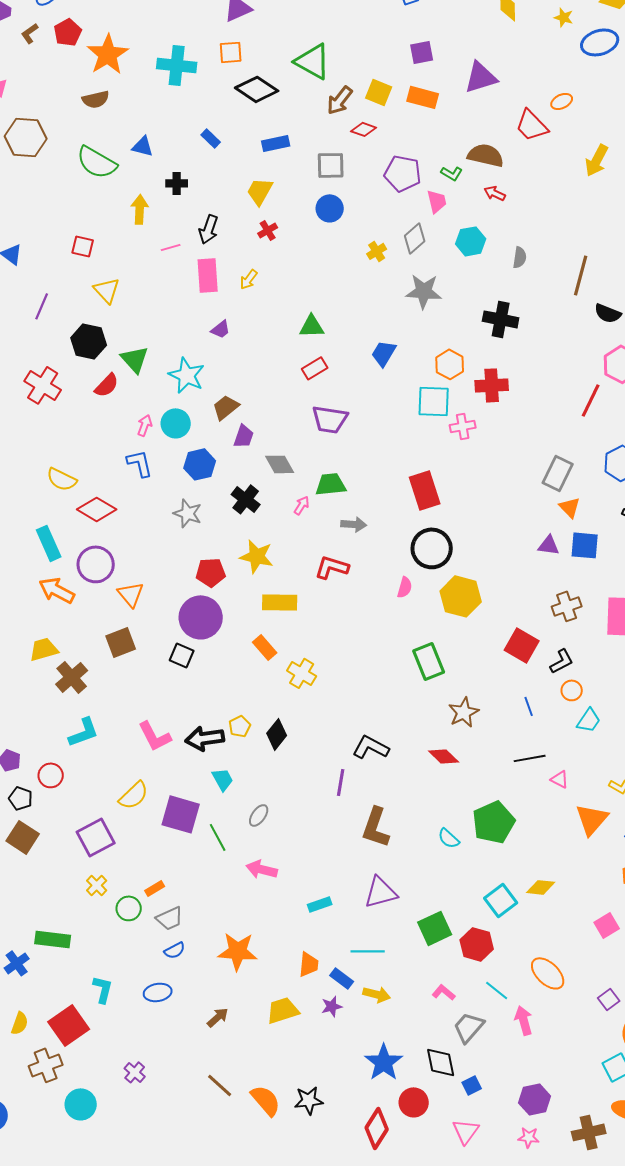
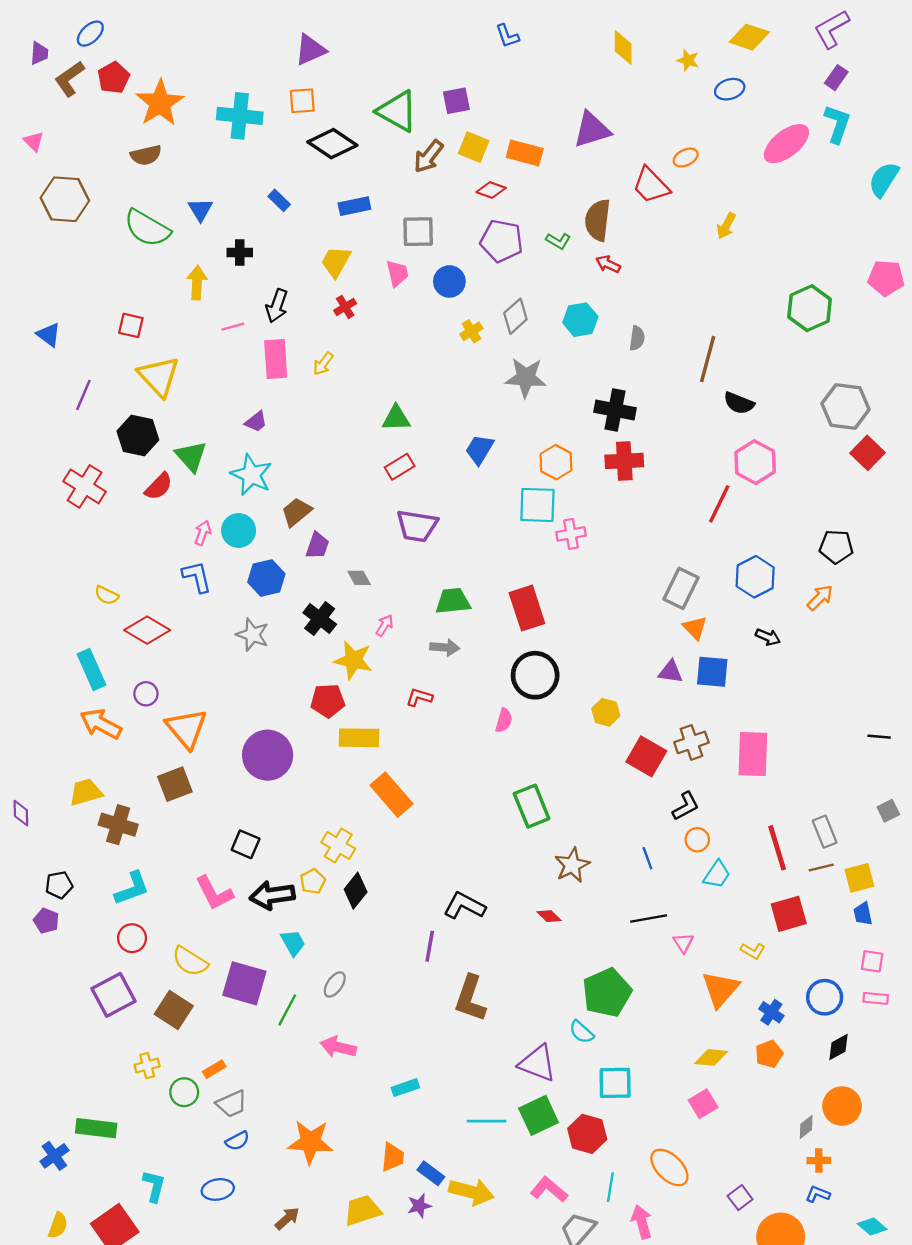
brown L-shape: (30, 33) -> (69, 79), size x1.5
blue ellipse: (600, 42) -> (730, 89), size x0.7
purple square: (422, 52) -> (456, 101), moved
red diamond: (364, 129) -> (491, 190), moved
blue triangle: (143, 146) -> (200, 210), turned 45
brown semicircle: (486, 155) -> (598, 220), turned -96
yellow arrow: (597, 160) -> (726, 226), size x0.7
pink trapezoid: (437, 201) -> (397, 273), moved
blue circle: (330, 208) -> (449, 281), moved
yellow triangle: (107, 290) -> (159, 376), size x1.4
purple trapezoid: (221, 329) -> (256, 422), moved
red cross: (492, 385) -> (624, 461), moved
gray diamond: (280, 464) -> (359, 578), size x0.7
yellow semicircle: (62, 479) -> (107, 595), size x0.7
green trapezoid: (331, 484) -> (453, 601), moved
yellow star: (257, 556) -> (353, 660), moved
purple circle: (96, 564) -> (146, 694), size x0.6
red L-shape: (332, 567) -> (419, 697), size x0.7
red pentagon: (211, 572) -> (328, 701), moved
orange triangle: (131, 594) -> (186, 729), size x1.4
yellow hexagon: (461, 596) -> (606, 712), moved, size x0.6
red square: (522, 645) -> (646, 756), moved
orange rectangle: (265, 647) -> (391, 795), moved, size x1.5
black square: (182, 655) -> (246, 844), moved
yellow cross: (302, 673) -> (338, 845), moved
brown cross: (72, 677) -> (118, 825), turned -32
red diamond: (444, 756) -> (549, 916), size x0.7
red circle: (51, 775) -> (132, 938), moved
pink triangle: (560, 779) -> (683, 943), turned 30
yellow semicircle: (134, 795) -> (190, 961), turned 76
black pentagon: (21, 798) -> (59, 885), moved, turned -30
brown square: (23, 837) -> (174, 1010), moved
purple square: (96, 837) -> (114, 995), moved
green line: (218, 837) -> (287, 1010), turned 56
cyan semicircle: (449, 838) -> (581, 1032), moved
yellow cross: (97, 885) -> (147, 1066), turned 30
yellow diamond: (541, 887) -> (711, 1057), moved
purple triangle: (381, 892) -> (537, 1063), moved, turned 36
cyan square: (501, 900) -> (615, 1083), turned 36
pink square: (607, 925) -> (703, 1104), moved
cyan line: (368, 951) -> (486, 1121), moved
cyan line: (497, 990) -> (610, 1187), turned 60
pink L-shape: (444, 992) -> (549, 1189), size x1.4
yellow arrow: (377, 994) -> (471, 1192), size x1.4

